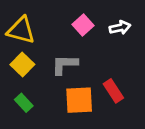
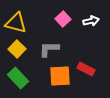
red rectangle: (113, 91) -> (86, 69), turned -30
green rectangle: (24, 103) -> (18, 78), size x1.5

